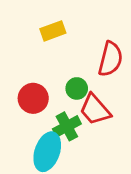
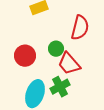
green cross: (67, 126) -> (60, 87), moved

